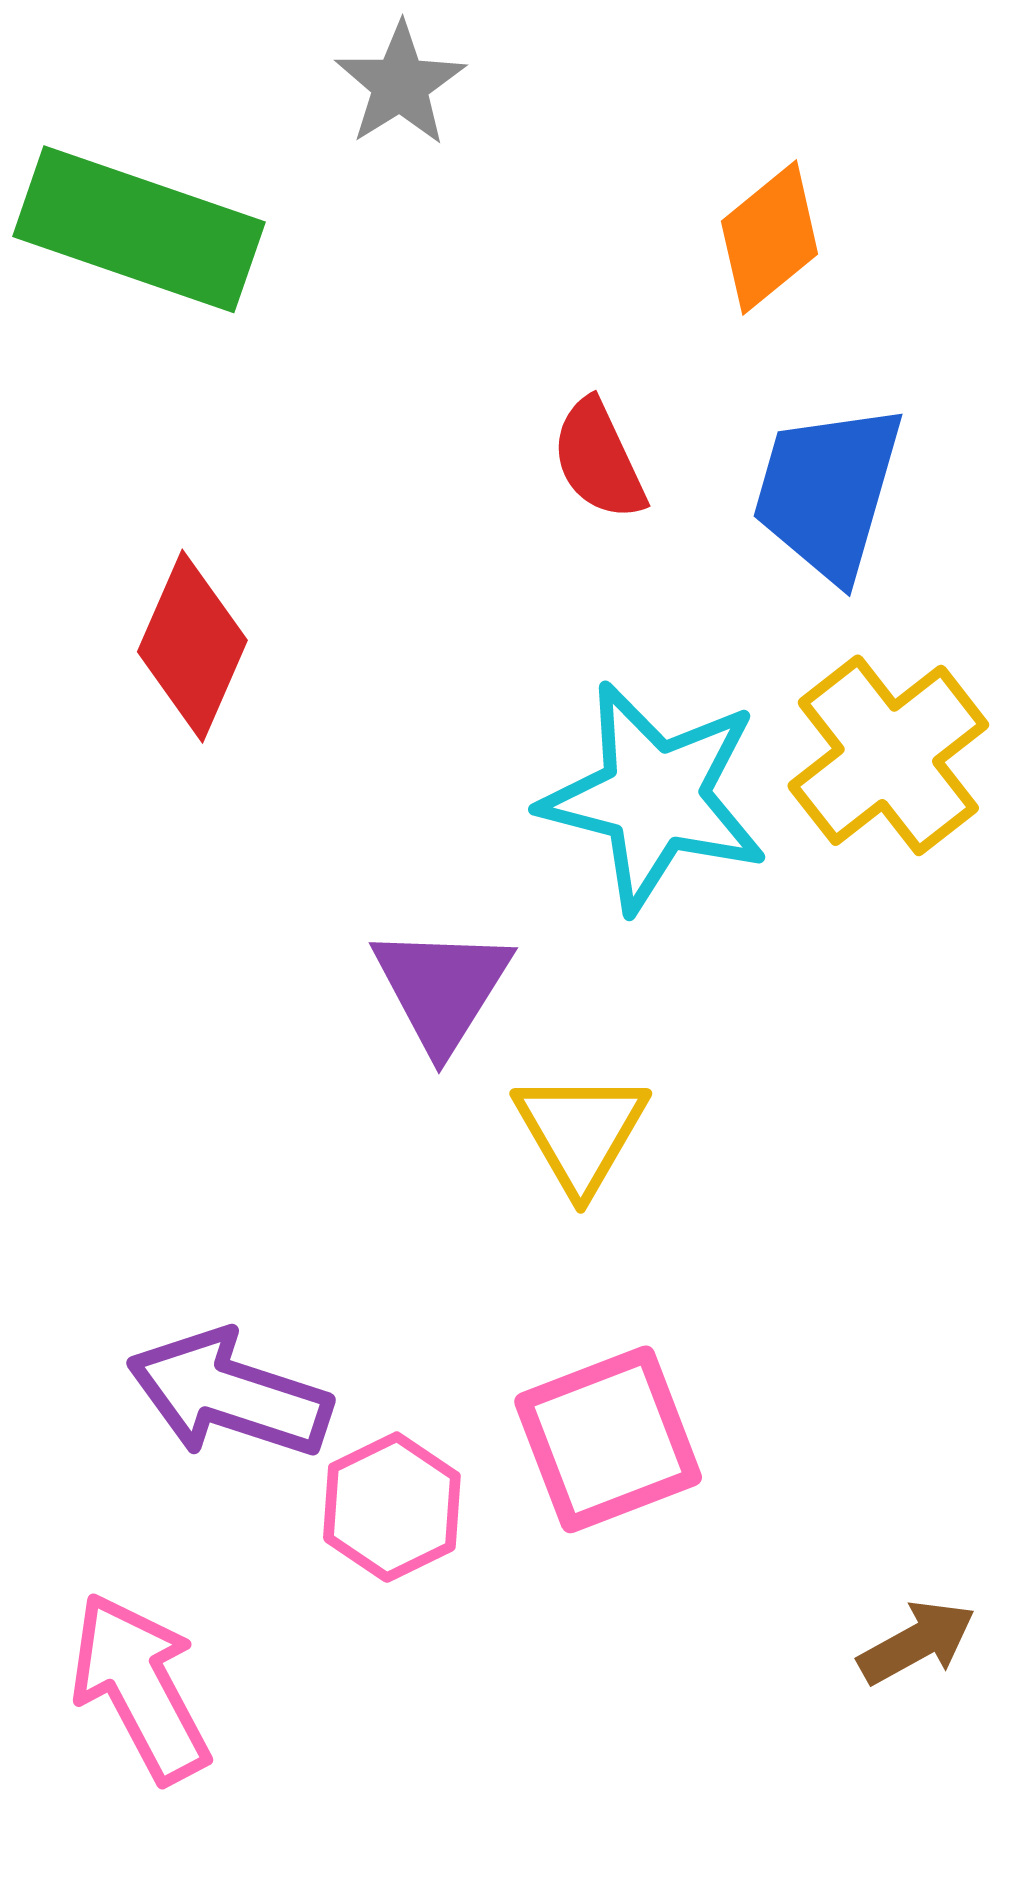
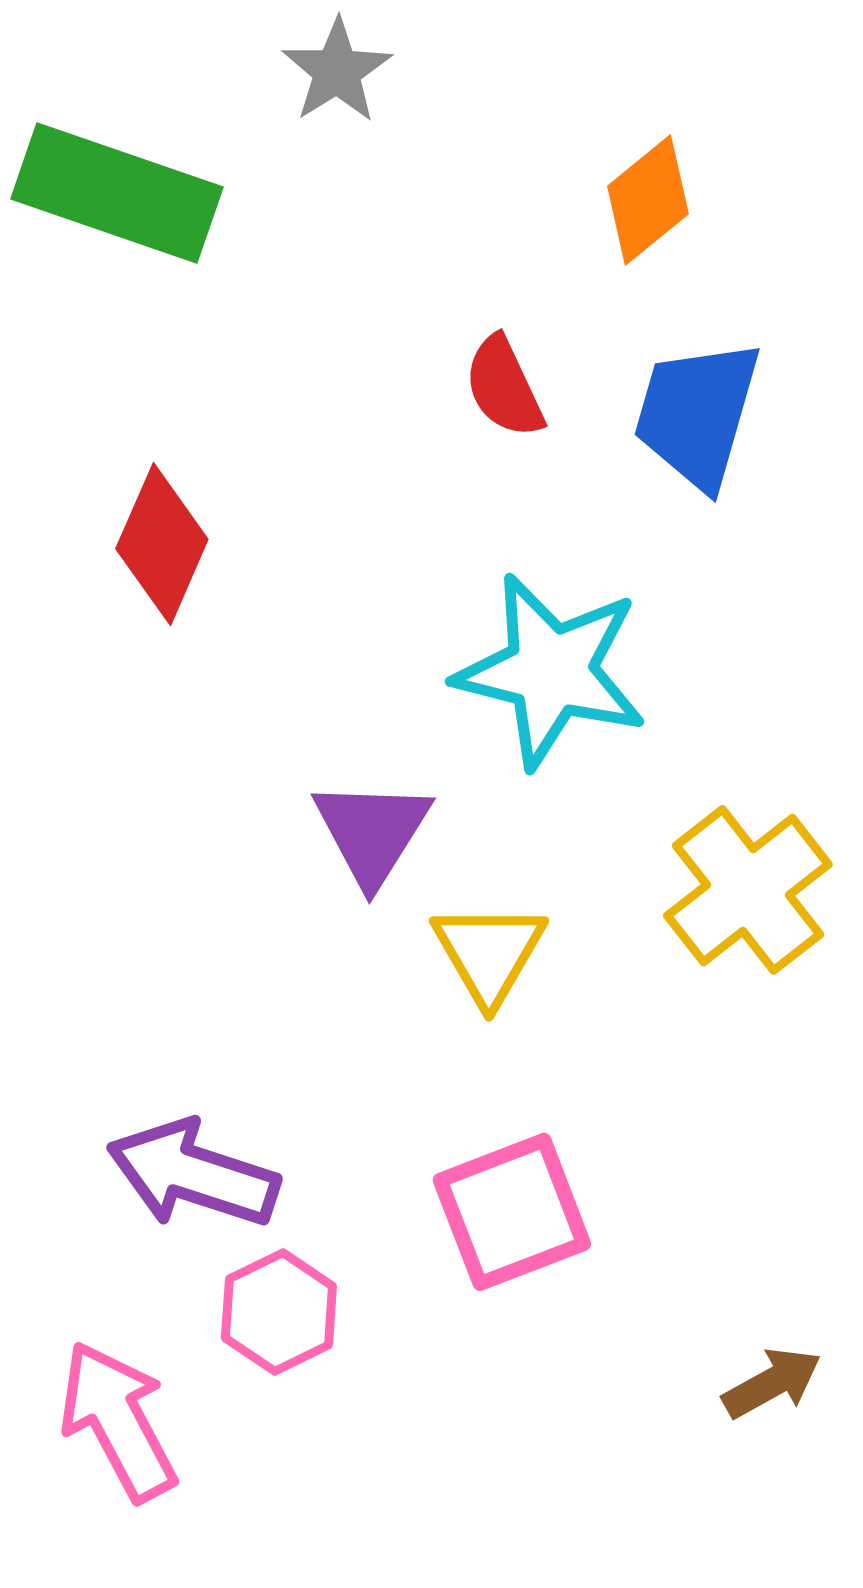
yellow cross: (888, 755) -> (748, 890), moved
pink hexagon: (392, 1507) -> (279, 1312), moved

